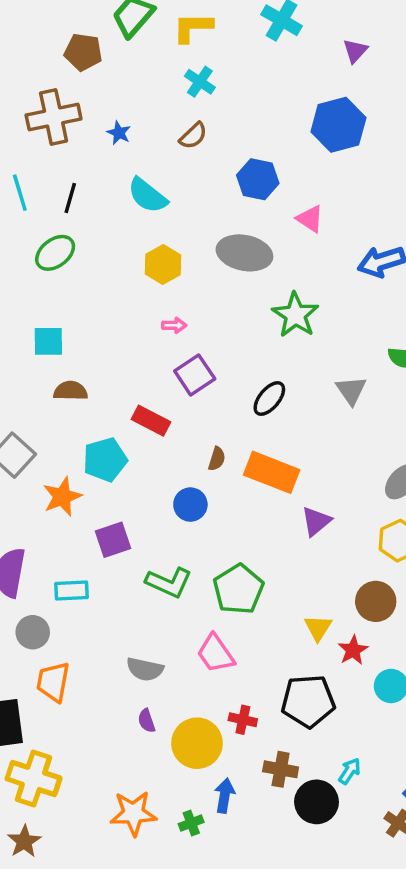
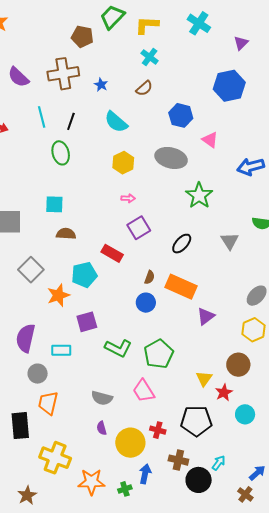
green ellipse: (55, 253) -> (61, 153), turned -70
blue circle: (190, 505) -> (146, 303), moved
yellow cross: (33, 778) -> (55, 458), moved

